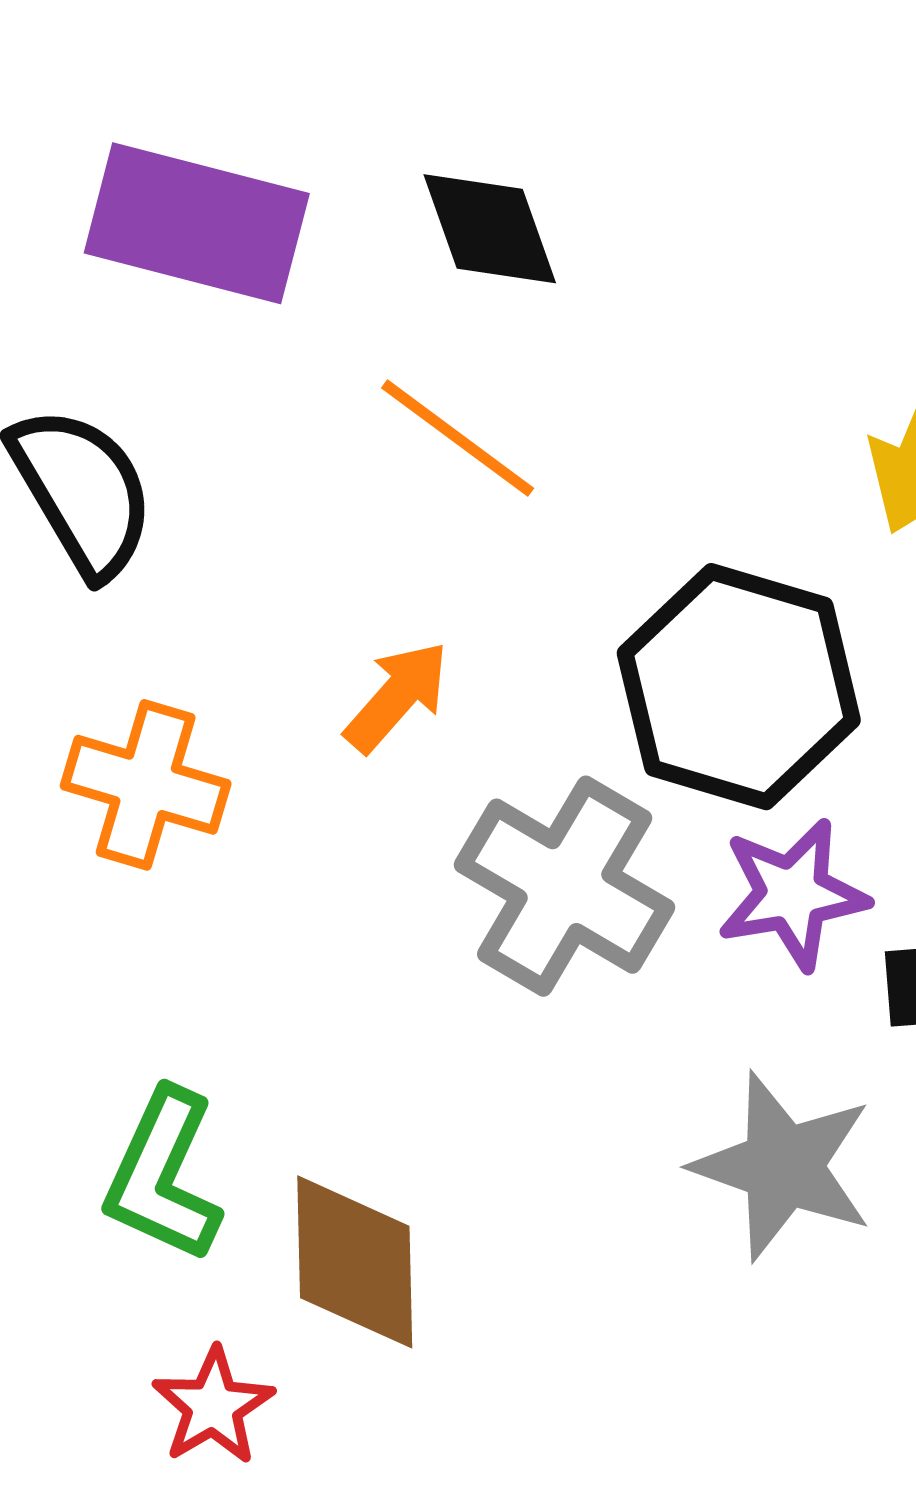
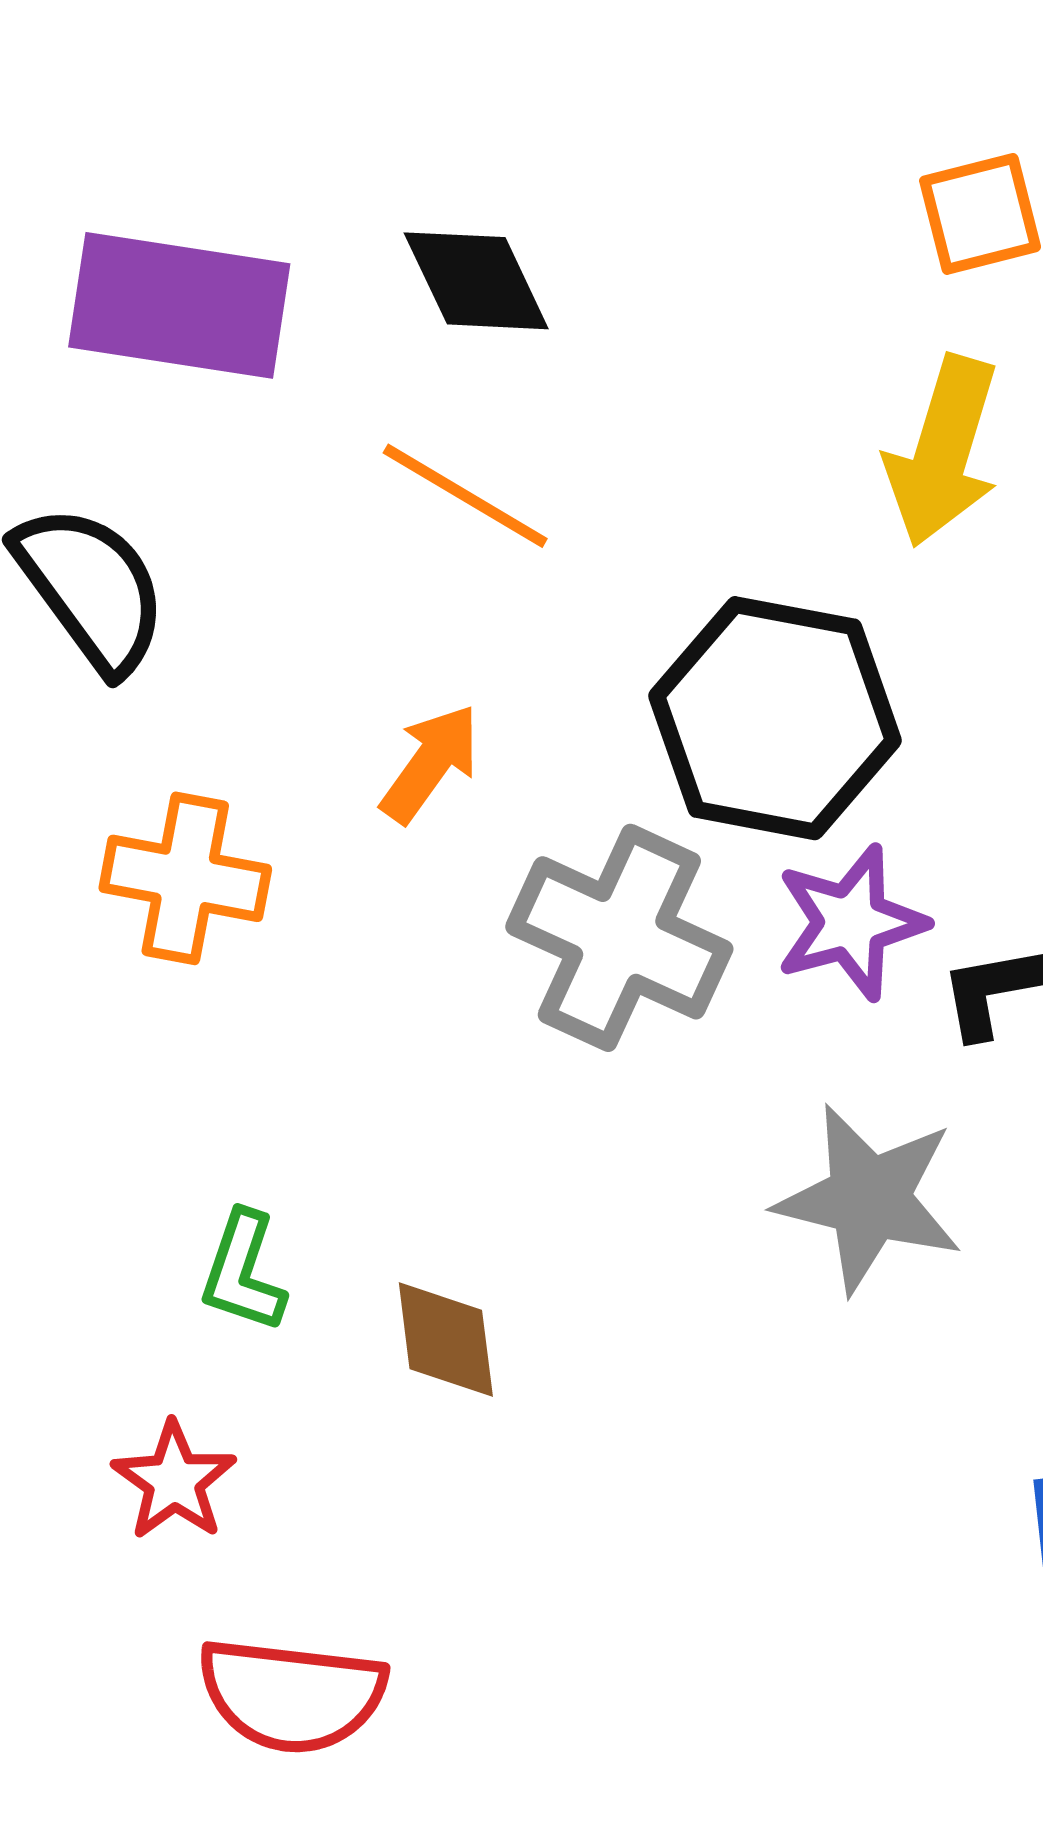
green L-shape: (163, 1176) -> (243, 1272), size x0.7
brown diamond: (355, 1262) -> (446, 1339), size x0.7
red star: (213, 1406) -> (174, 1481), moved

